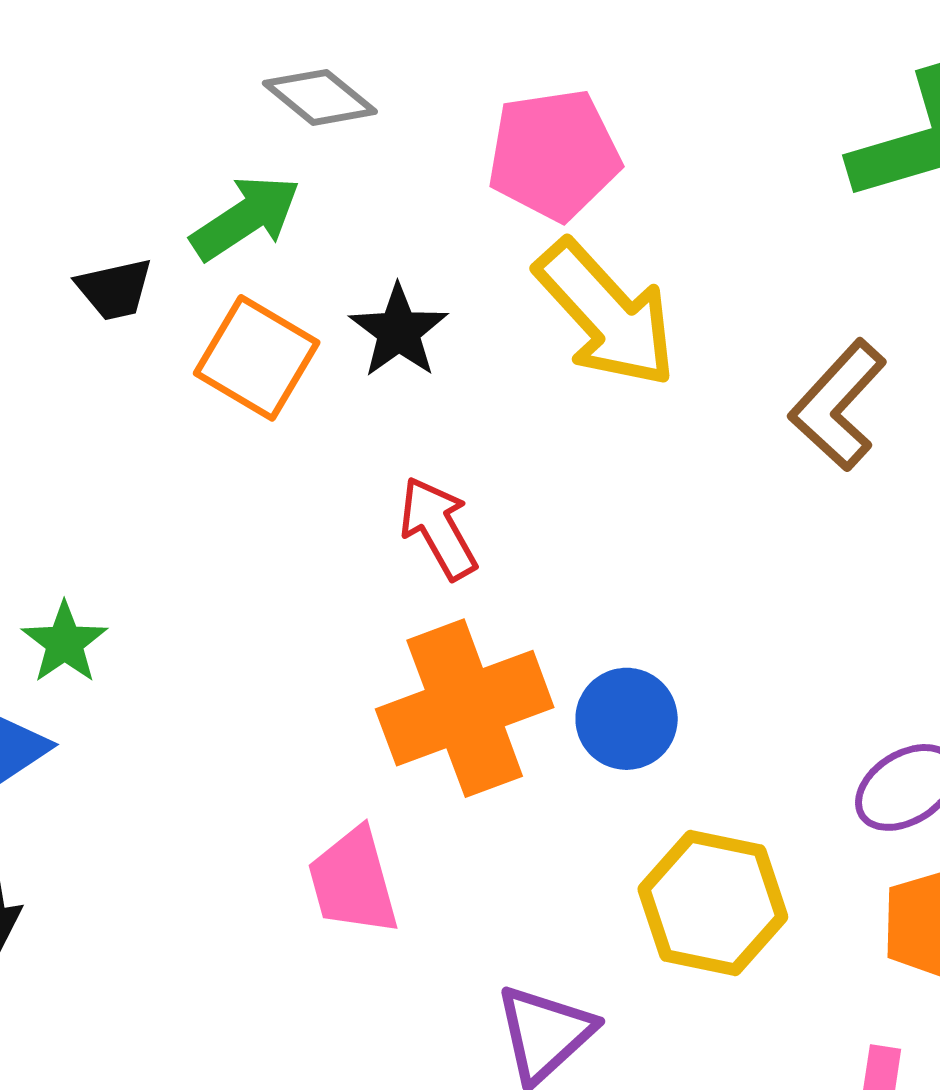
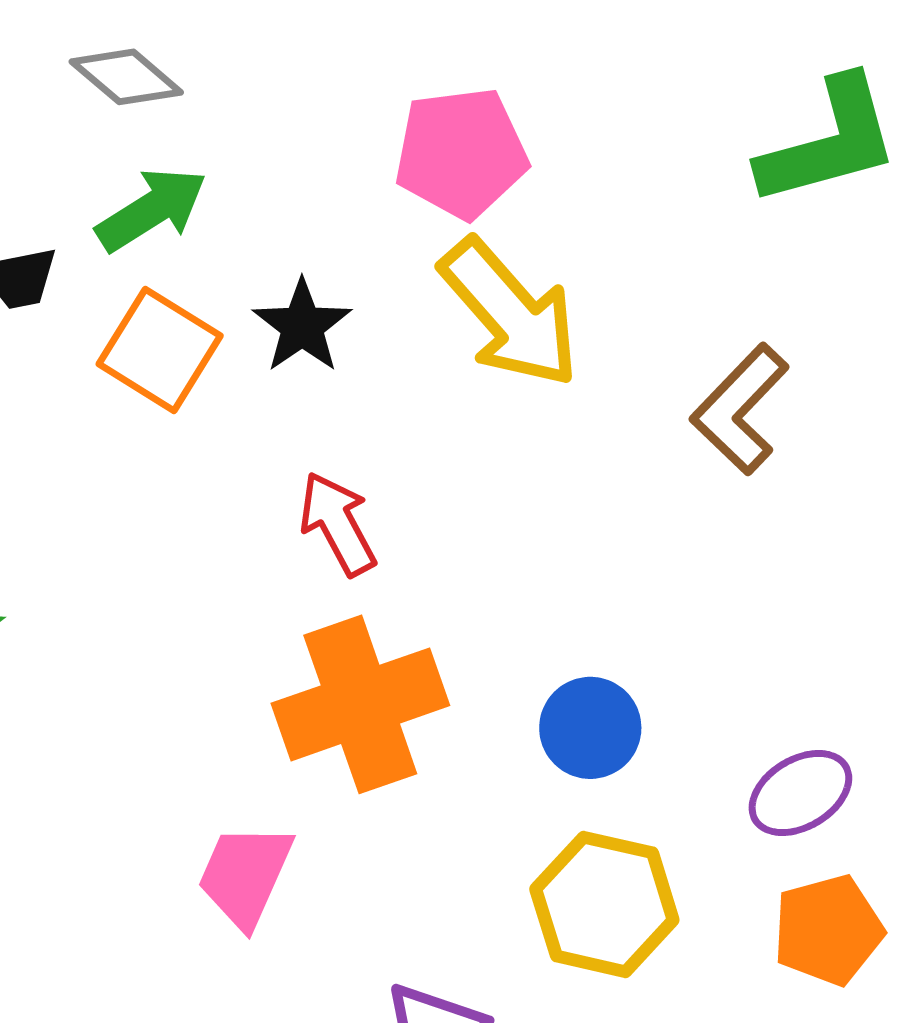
gray diamond: (320, 97) -> (126, 77), moved
blue circle: (627, 719) -> (590, 728), moved
pink trapezoid: (353, 881) -> (245, 875), turned 38

